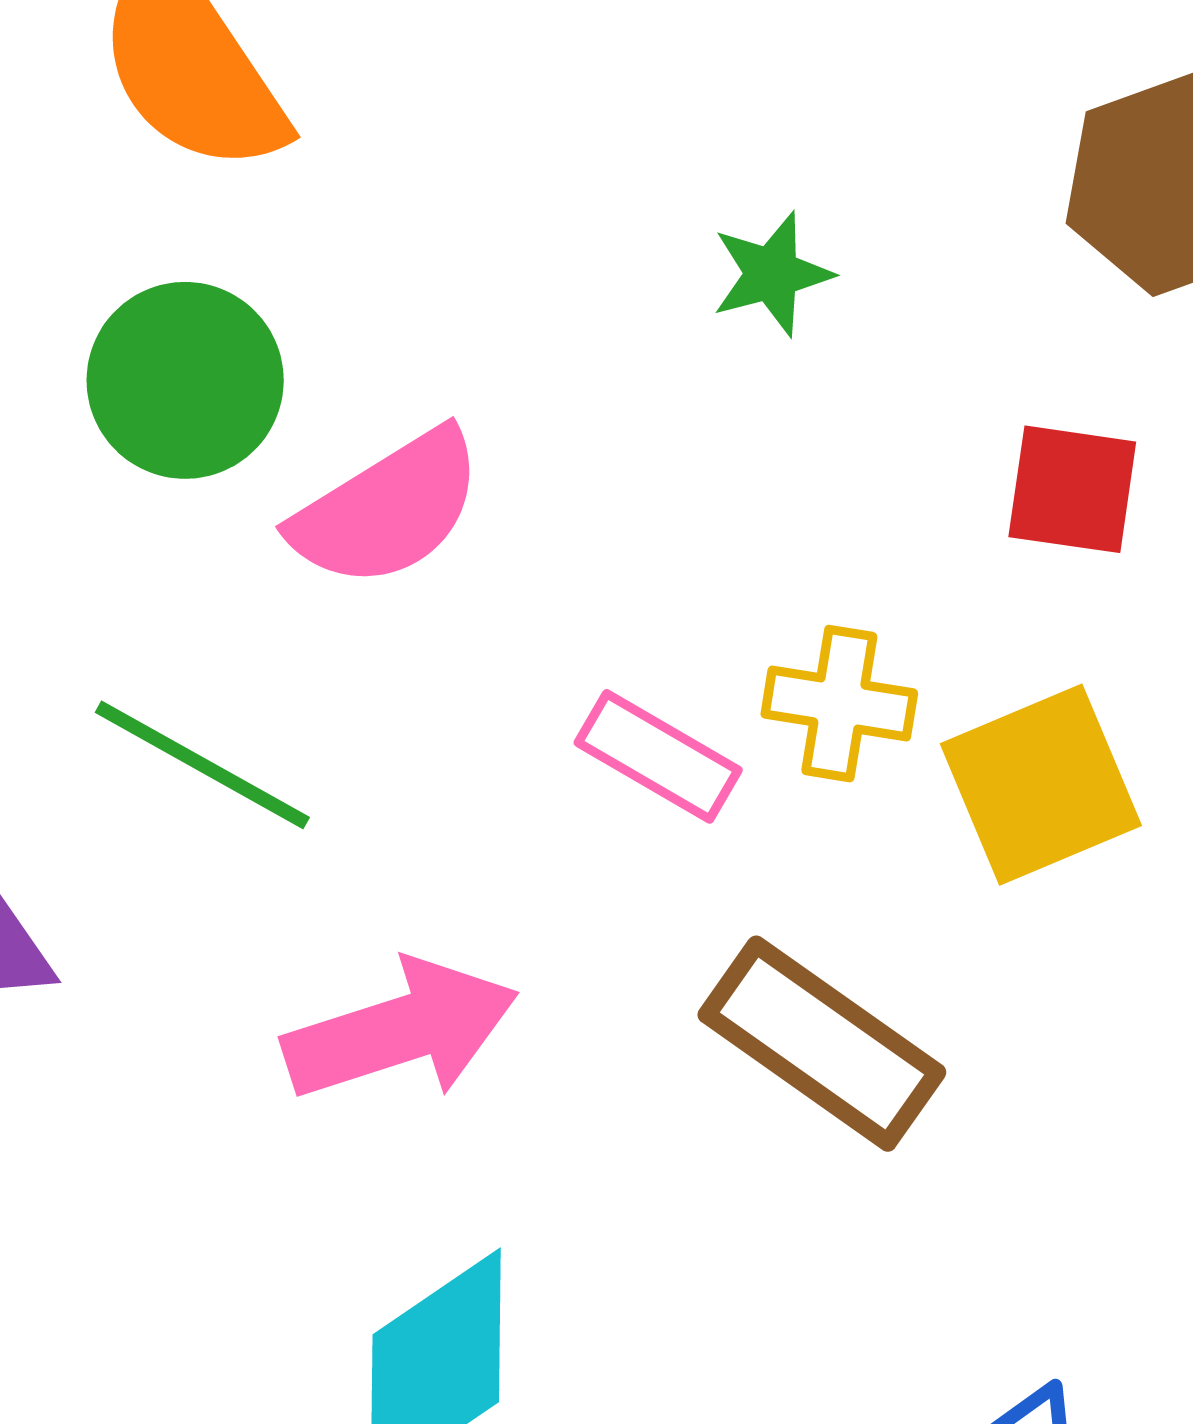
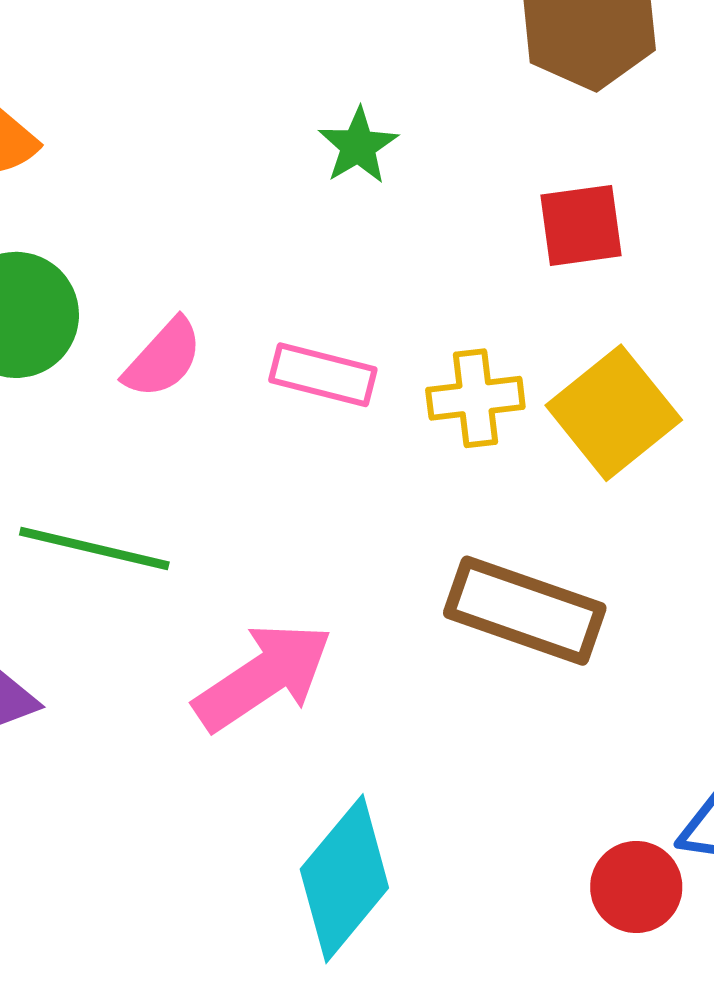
pink semicircle: (388, 509) -> (163, 358), size x0.7
pink rectangle: (658, 756) -> (323, 375), moved

